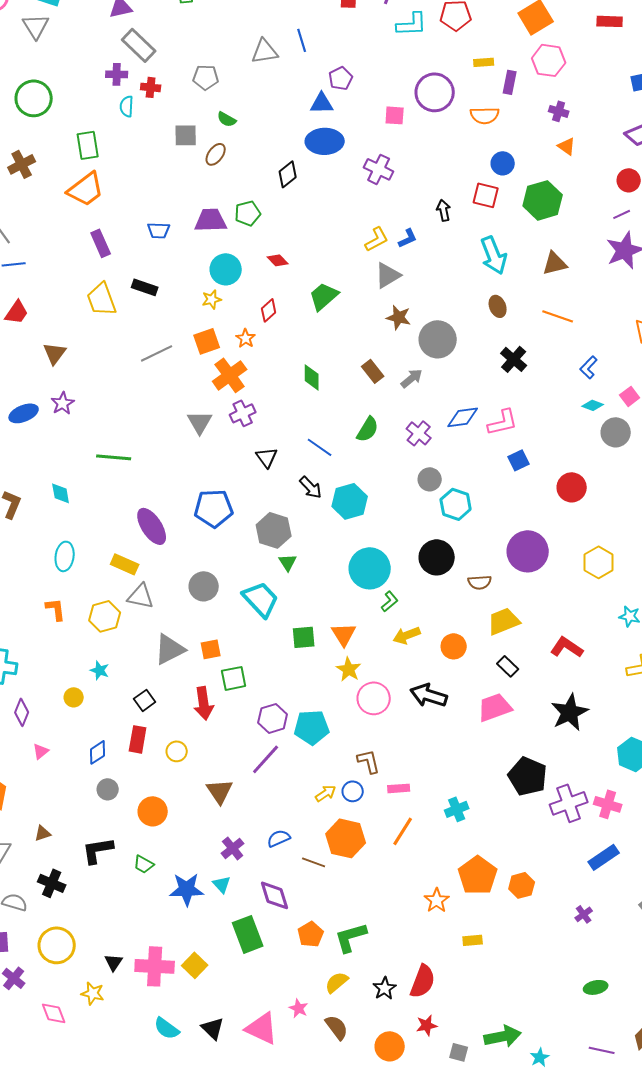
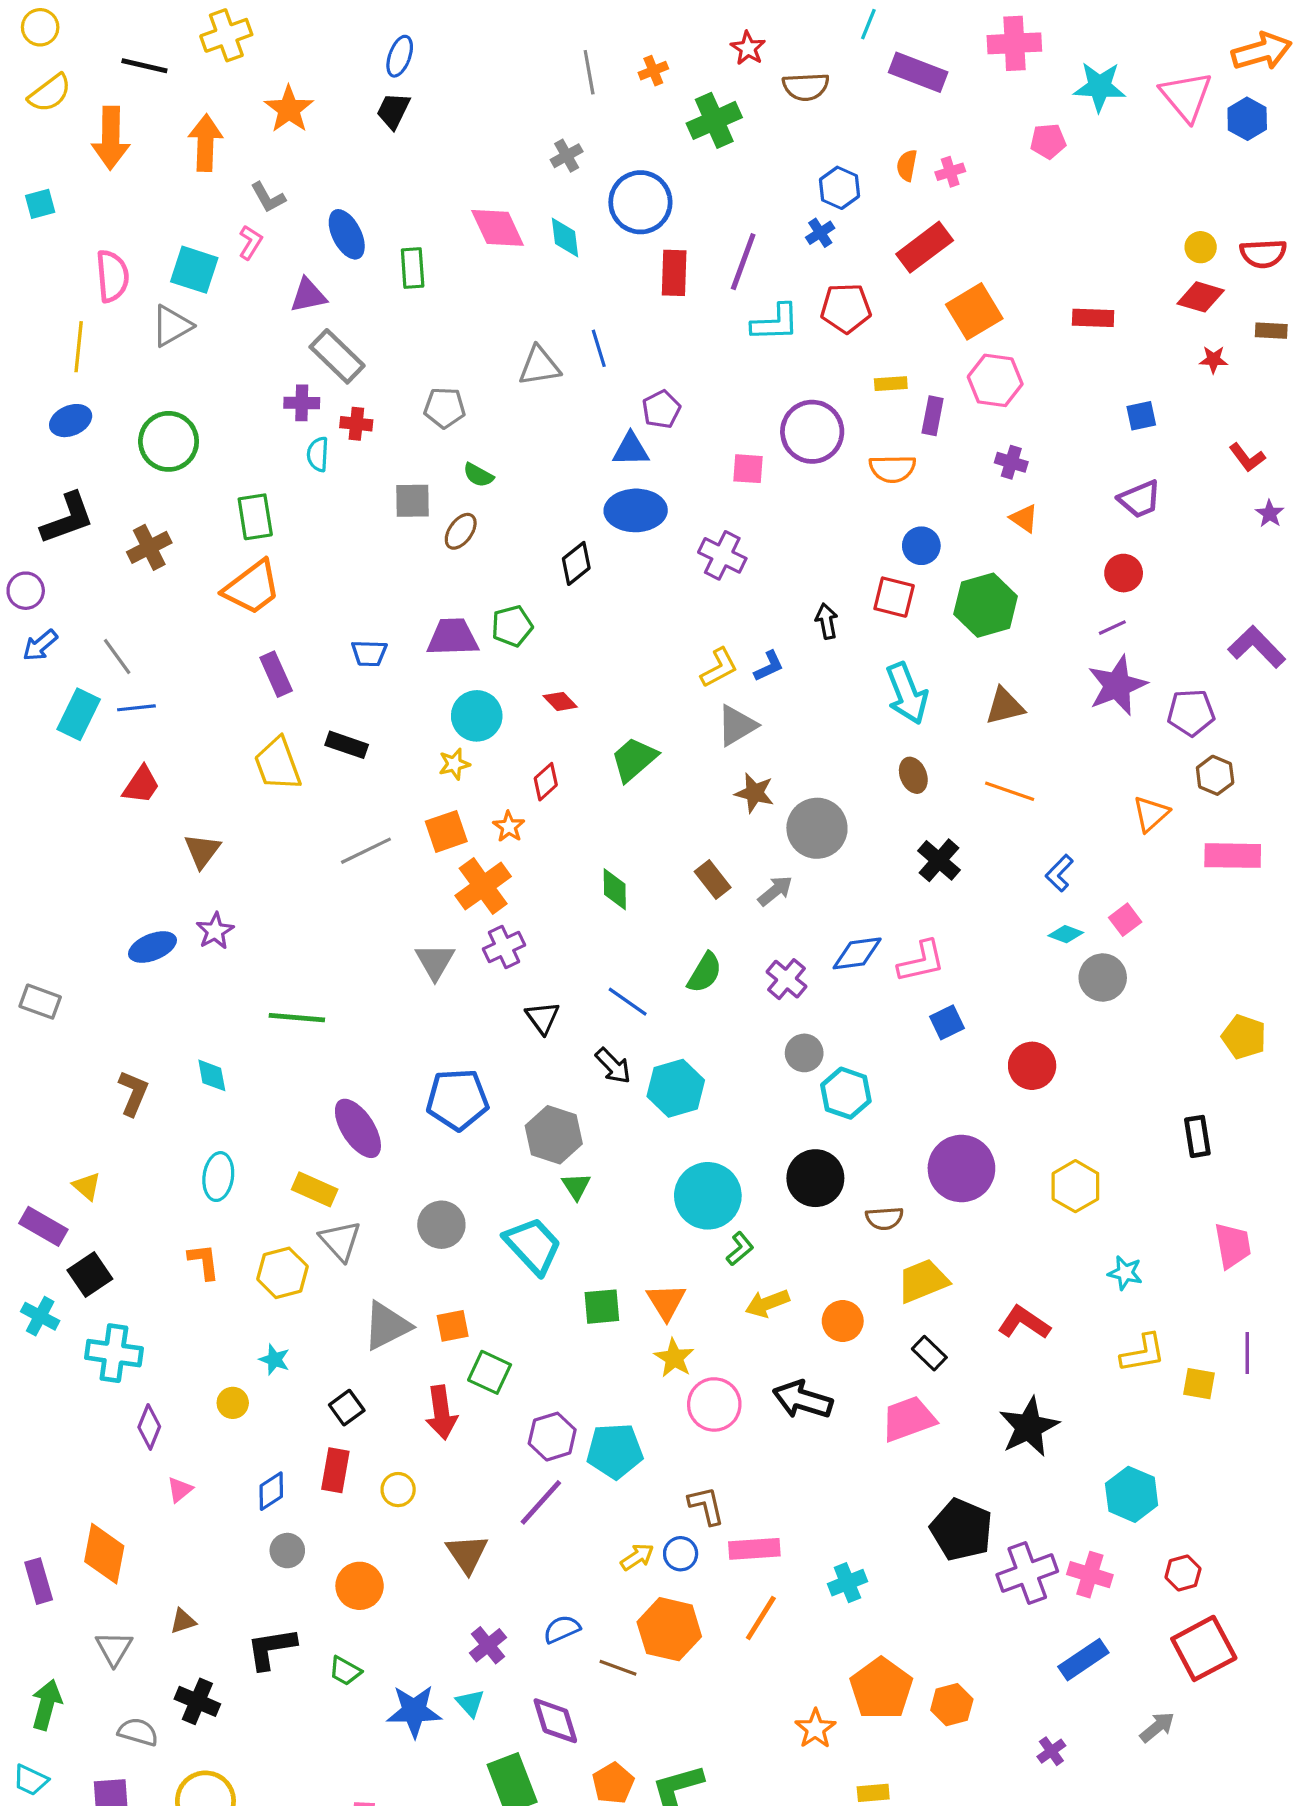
gray triangle: (36, 26) -> (172, 326), turned 32
gray triangle: (141, 596) -> (340, 1241), turned 36
green square: (234, 678) -> (490, 1372), turned 36
pink rectangle: (399, 788) -> (754, 1549), size x1.4

